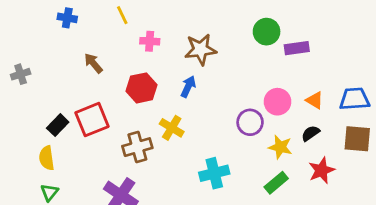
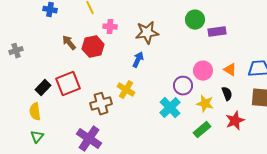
red hexagon: (141, 88) -> (93, 47), moved
black semicircle: (310, 133) -> (227, 94), turned 104
cyan cross: (214, 173) -> (170, 108), moved, turned -30

